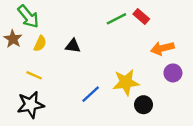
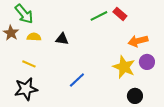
yellow semicircle: (40, 44) -> (34, 37), turned -112
yellow star: (126, 82) -> (124, 67), moved, turned 30
black circle: (144, 105) -> (135, 96), moved

